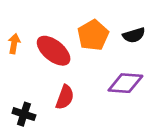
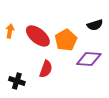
orange pentagon: (93, 35) -> (66, 40), moved

